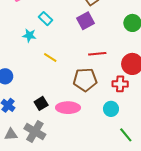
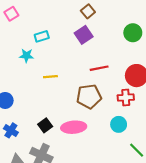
cyan rectangle: (45, 19) -> (42, 36), turned -56
yellow line: (50, 58) -> (50, 77), turned -32

